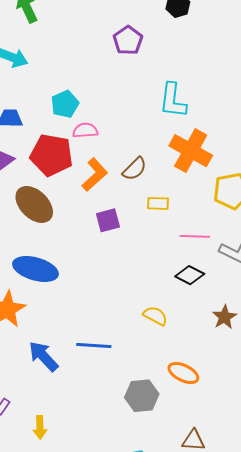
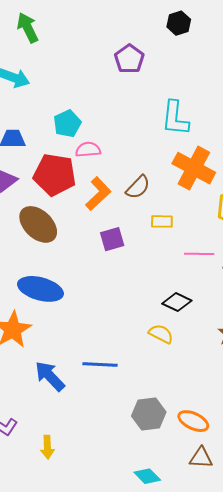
black diamond: (190, 275) -> (177, 302), moved
orange ellipse: (183, 373) -> (193, 421), moved

